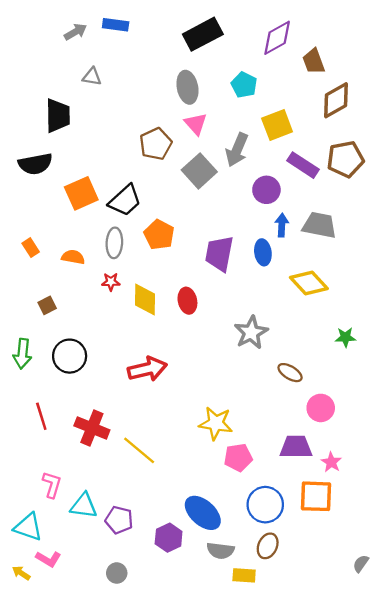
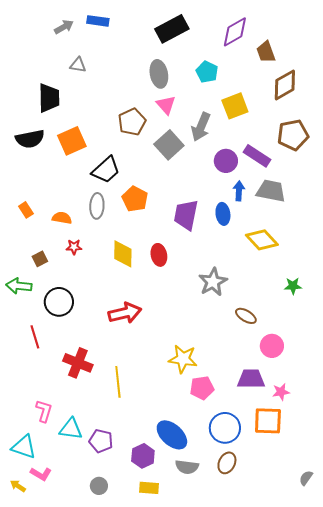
purple rectangle: (303, 165) -> (257, 156), moved
orange square: (81, 193) -> (72, 141), moved
red star: (111, 282) -> (74, 247), moved
green arrow: (22, 354) -> (19, 286), moved, turned 90
red line: (41, 416) -> (35, 337), moved
yellow line: (139, 450) -> (118, 382), turned 44
pink star: (331, 462) -> (281, 392), turned 30
yellow rectangle: (244, 575) -> (149, 488), moved

